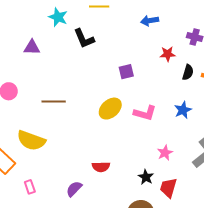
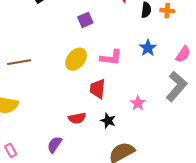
pink star: (165, 153) -> (138, 103), moved
black star: (146, 177) -> (108, 121), moved
red trapezoid: (168, 188) -> (98, 89), moved

